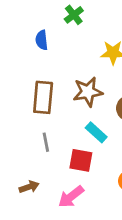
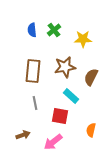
green cross: (74, 15) -> (54, 30), moved

